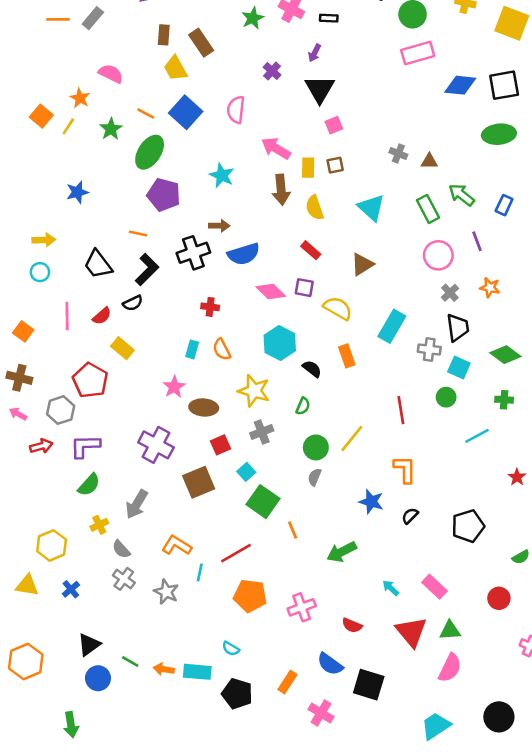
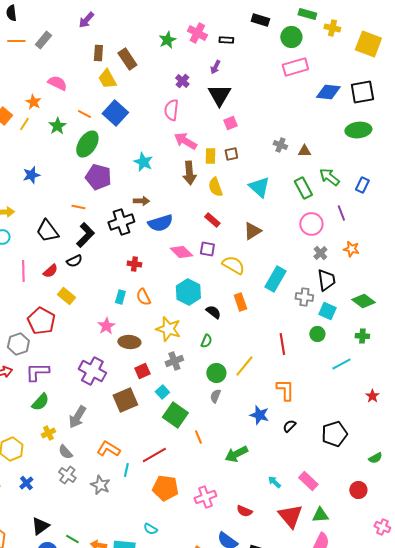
pink semicircle: (236, 110) -> (171, 110), moved

